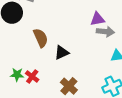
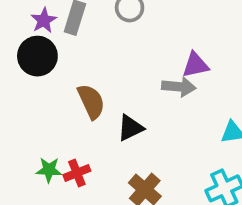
gray arrow: (105, 32) -> (179, 87), moved
red cross: (32, 77) -> (77, 173), turned 32

